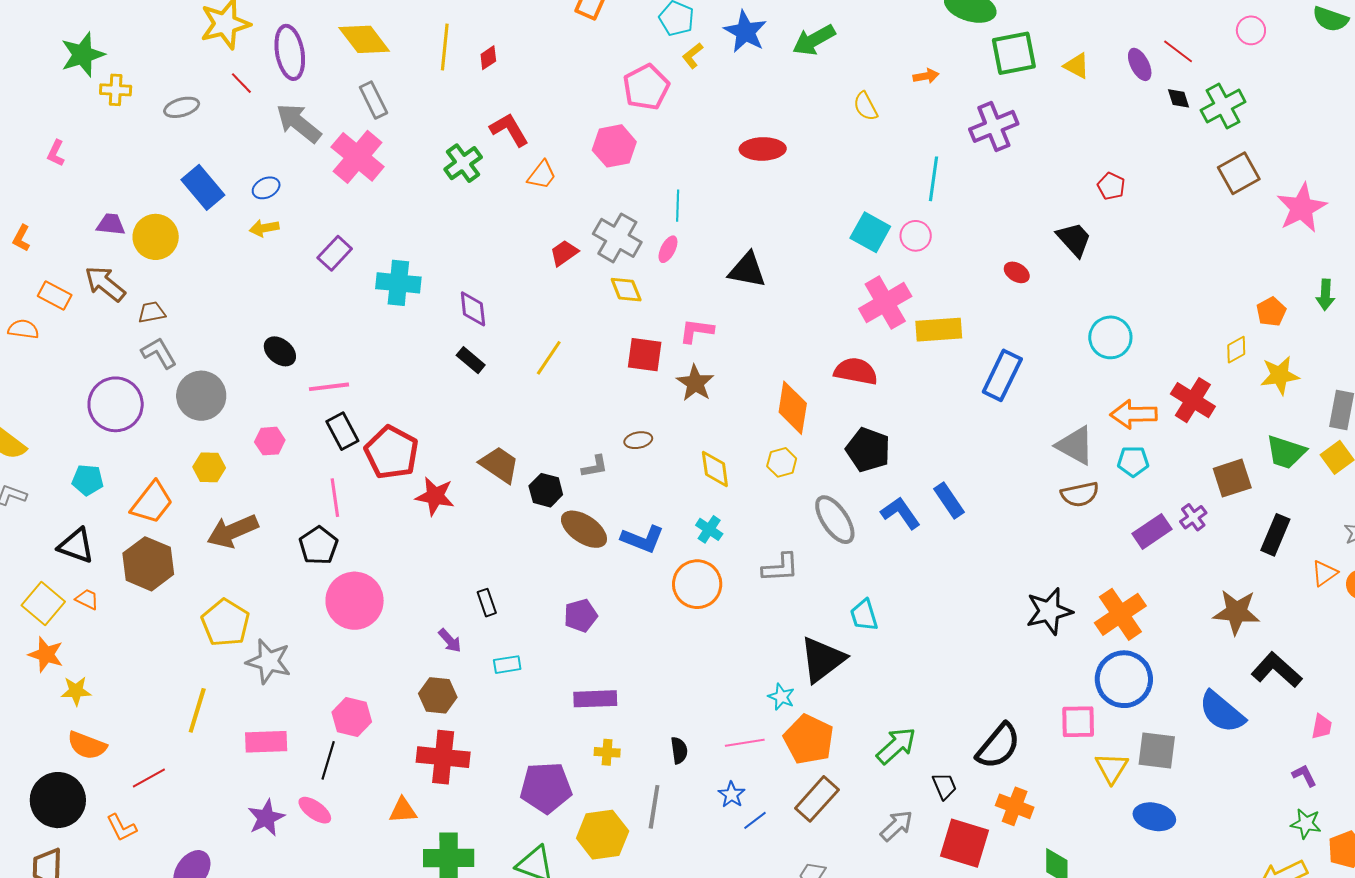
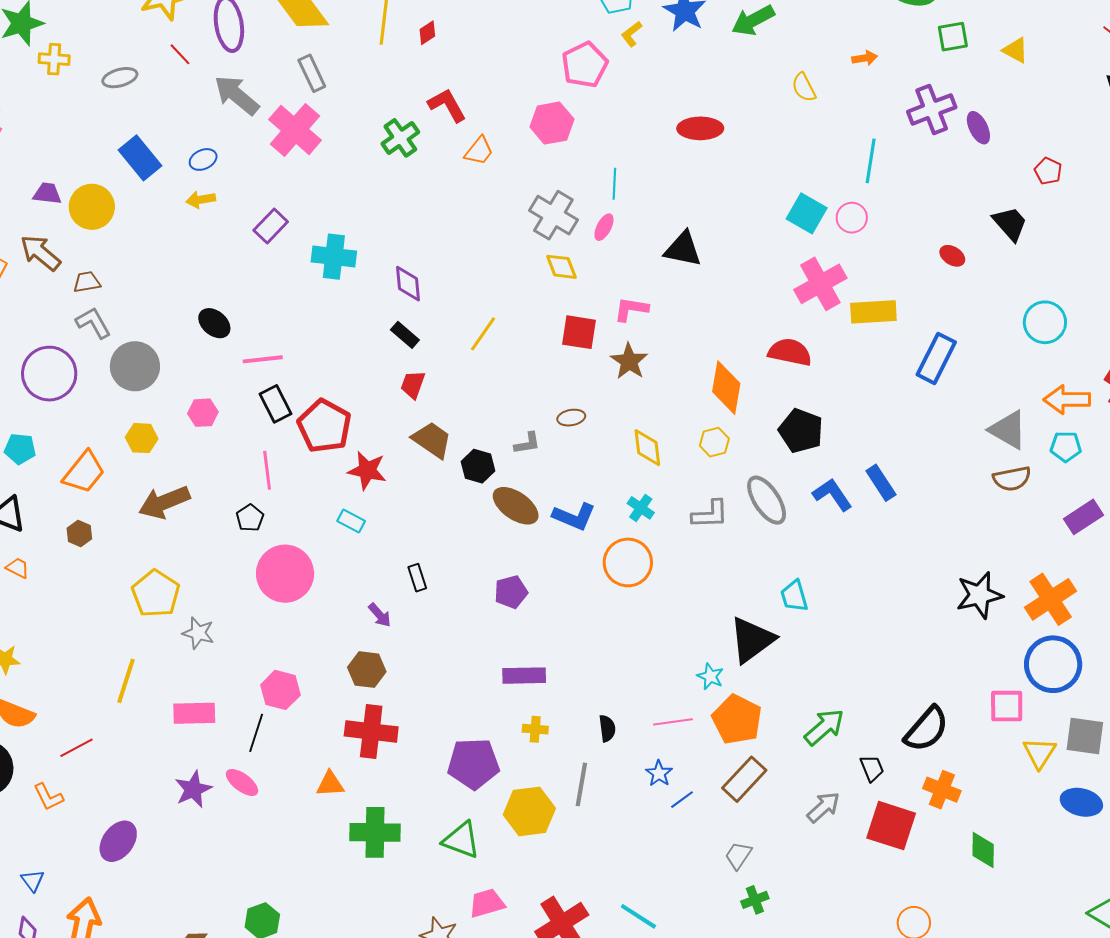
green square: (1014, 53) -> (953, 37), size x0.7
purple ellipse: (1140, 64) -> (978, 128), moved
red trapezoid: (564, 253) -> (413, 385), moved, turned -36
black pentagon: (318, 546) -> (250, 518), size x0.7
brown hexagon: (148, 564) -> (79, 534), size x0.5
gray L-shape: (780, 568) -> (710, 514), moved
gray star: (269, 661) -> (198, 633), size x0.7
cyan rectangle: (507, 665) -> (351, 521), moved, turned 36

